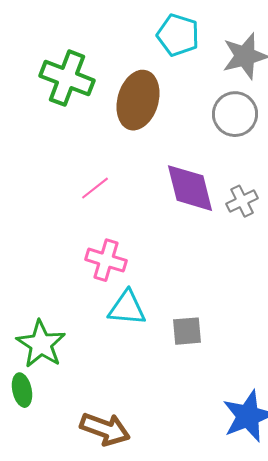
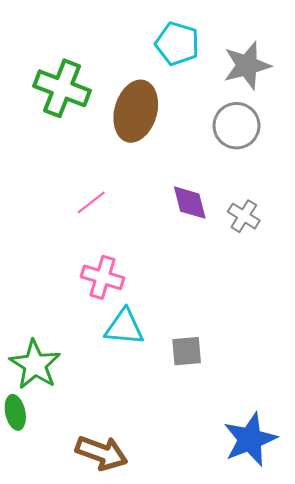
purple diamond: (190, 188) -> (190, 203), size x0.7
gray cross: (242, 201) -> (244, 216), turned -32

